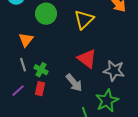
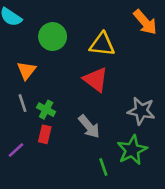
yellow triangle: (84, 20) -> (102, 44), turned 50
red triangle: (87, 59) -> (96, 80), moved
purple line: (18, 91) -> (16, 150), moved

